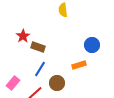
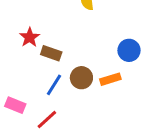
pink rectangle: (13, 83) -> (15, 105), turned 72
brown circle: (57, 83) -> (81, 78), moved

